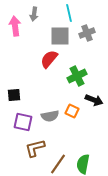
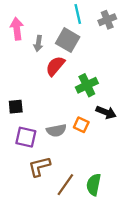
gray arrow: (34, 14) -> (38, 43), moved
gray cross: (87, 33) -> (107, 20), moved
gray square: (60, 36) -> (68, 40), turned 30

